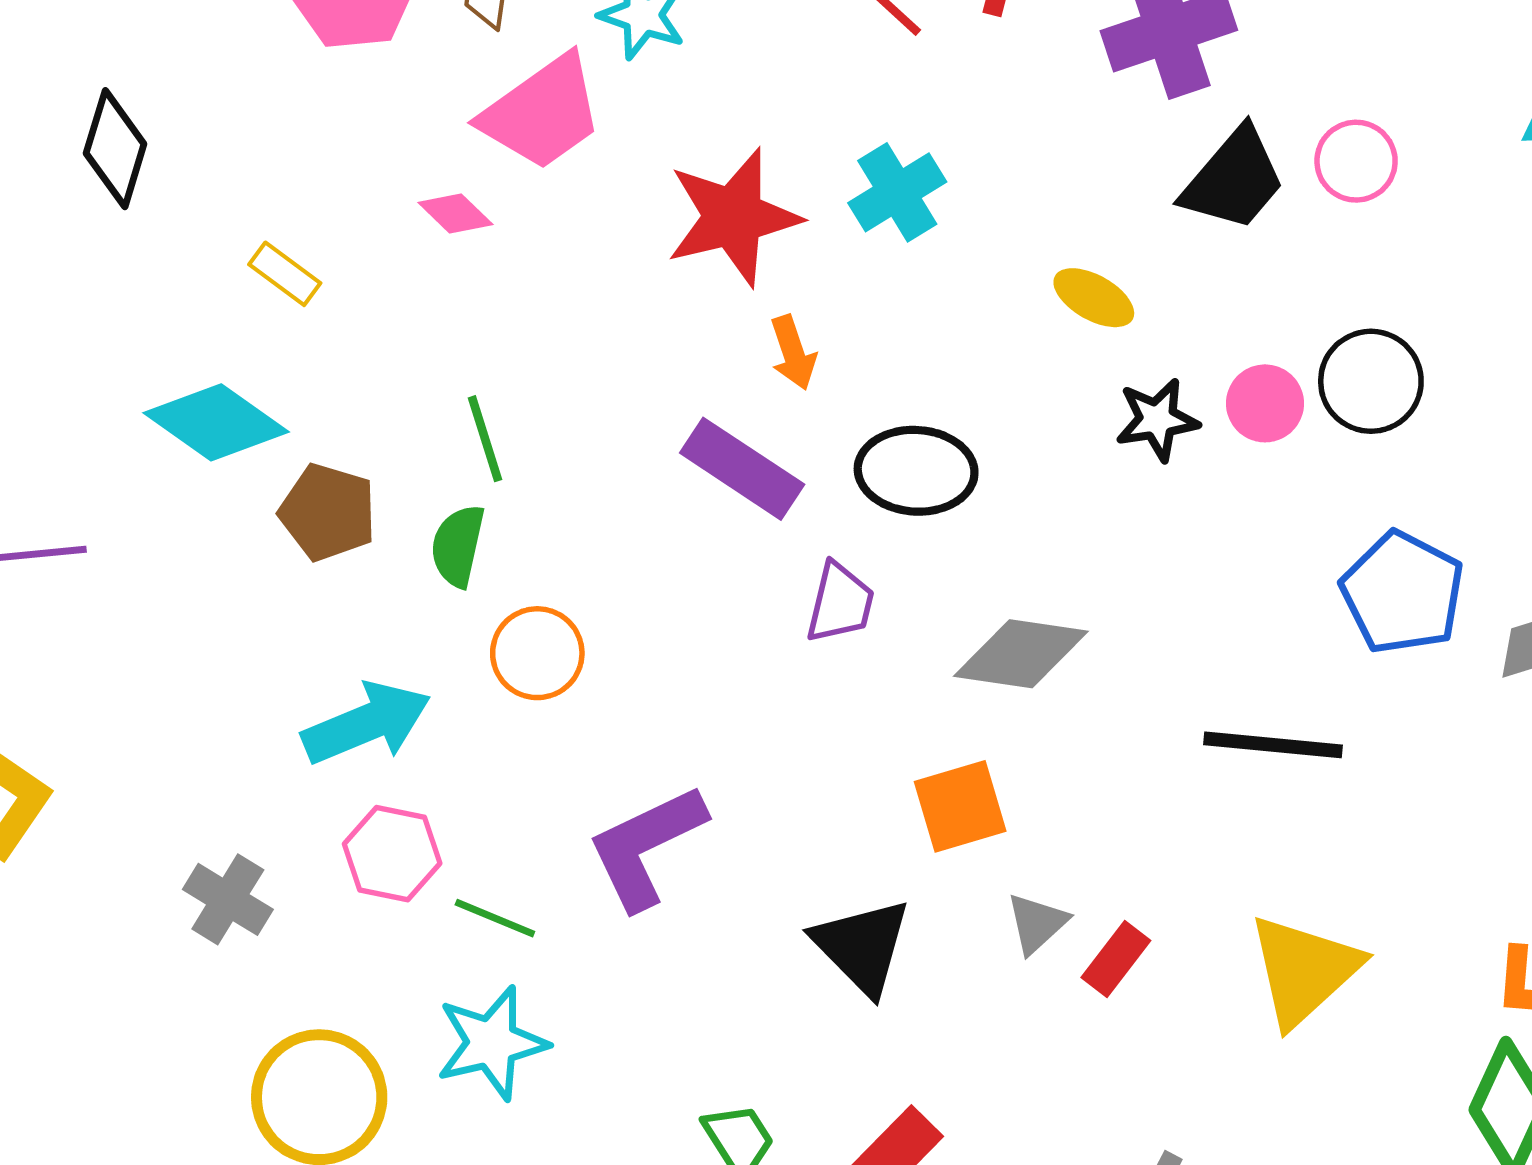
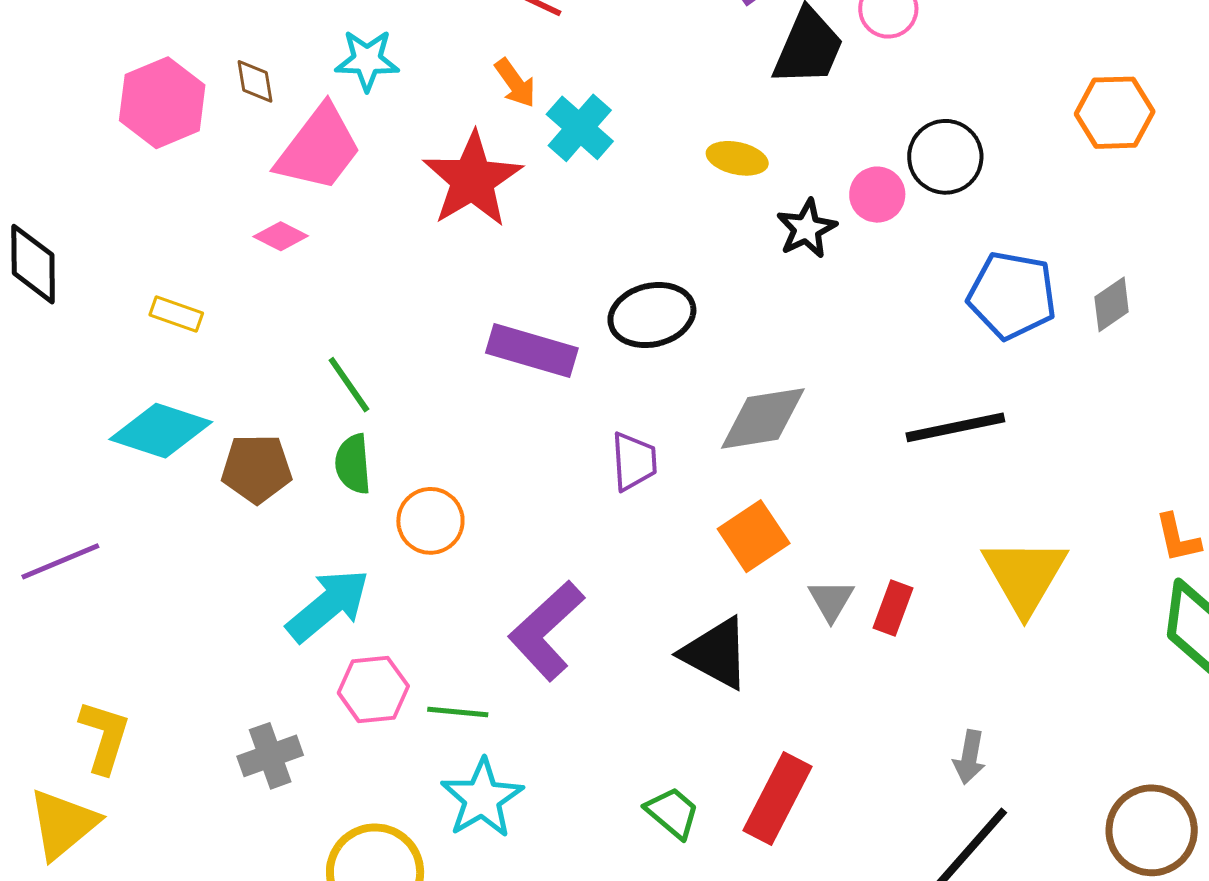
orange arrow: (793, 353) -> (515, 83), moved
purple trapezoid: (840, 603) -> (634, 461), moved
gray cross: (228, 899) -> (270, 756), turned -34

